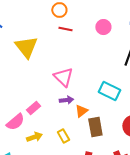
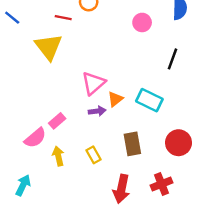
red line: (65, 29) -> (63, 18), moved
pink triangle: (63, 77) -> (93, 83), turned 35
orange triangle: (81, 111) -> (115, 99), moved
yellow arrow: (34, 137) -> (58, 156), turned -84

